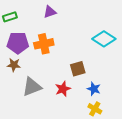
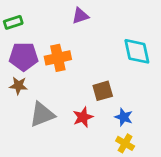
purple triangle: (50, 12) -> (80, 16), moved
cyan diamond: (104, 39) -> (137, 51), turned 45

